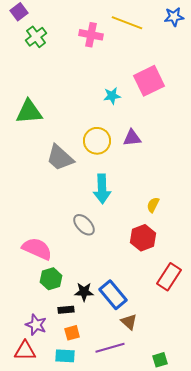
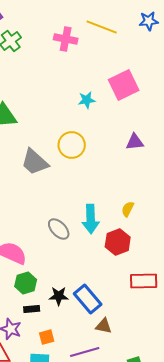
purple triangle: (132, 138) -> (135, 142), moved
cyan arrow: (102, 189) -> (91, 219), moved
red rectangle: (169, 277) -> (144, 281), turned 56
black rectangle: (66, 310) -> (32, 309), moved
brown triangle: (129, 322) -> (104, 326), turned -30

